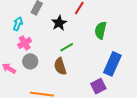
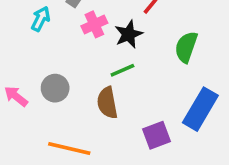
black star: (59, 23) -> (129, 34), moved
pink cross: (25, 43) -> (94, 24), moved
purple square: (98, 86) -> (156, 135), moved

